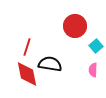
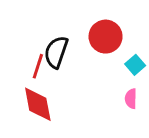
black semicircle: (50, 64) -> (56, 52), moved, turned -80

